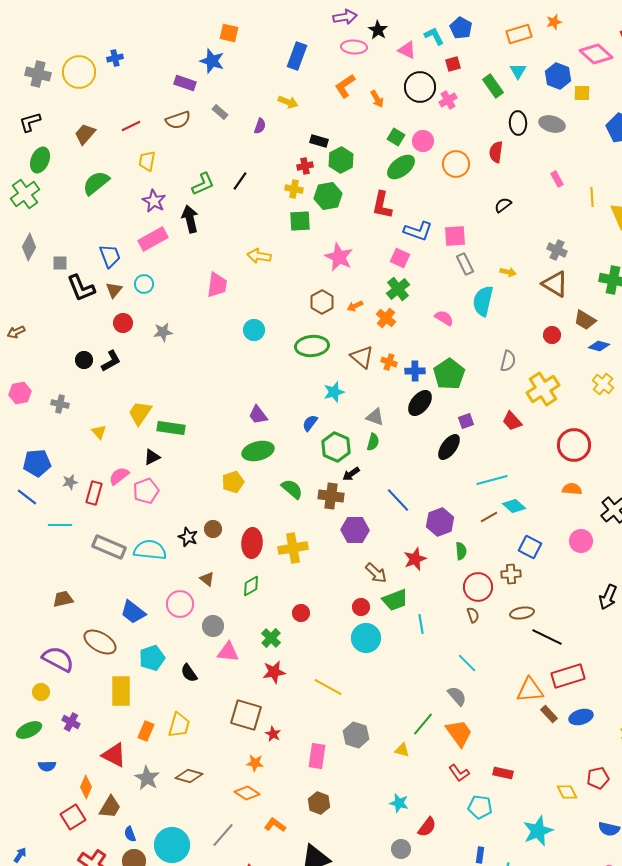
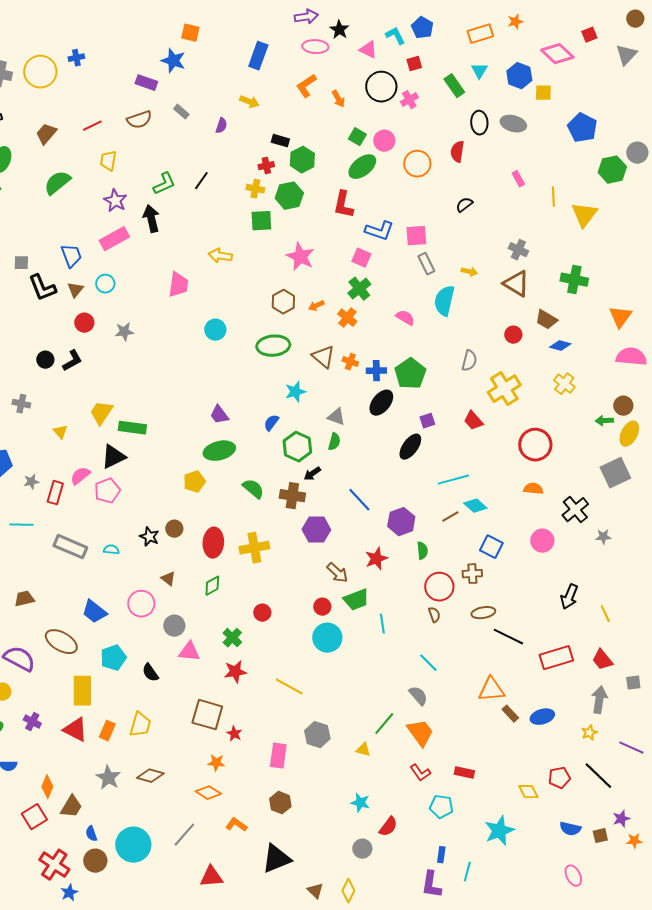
black triangle: (152, 457) -> (113, 457), size x1.5
cyan semicircle: (150, 550) -> (111, 550), size x0.5
red rectangle: (568, 676) -> (556, 658), moved
red triangle: (114, 755) -> (75, 730), moved

